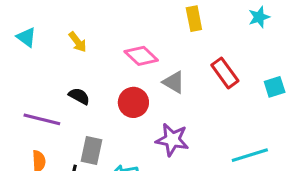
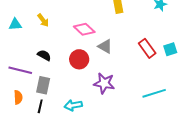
cyan triangle: (26, 37) -> (15, 24), moved, turned -40
red rectangle: (225, 73) -> (147, 48), moved
gray rectangle: (92, 150) -> (43, 85), moved

